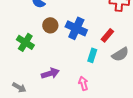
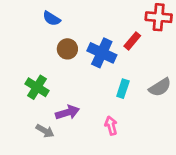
red rectangle: (107, 35) -> (132, 41), moved
green cross: (25, 42) -> (37, 87), moved
gray arrow: (19, 87) -> (45, 131), moved

